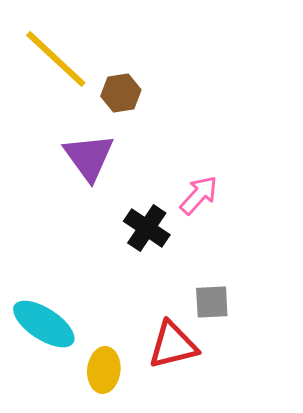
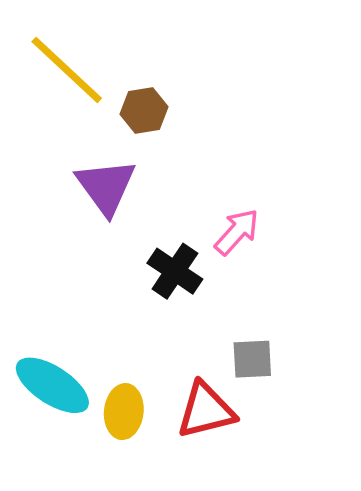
yellow ellipse: (104, 370) -> (124, 412), moved

